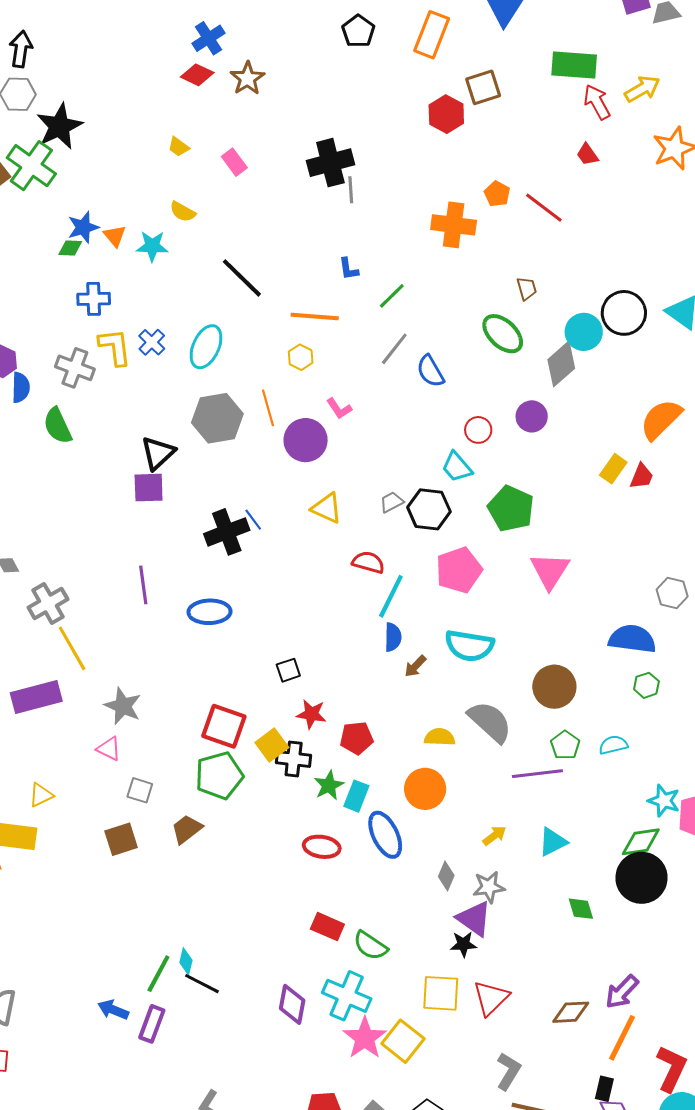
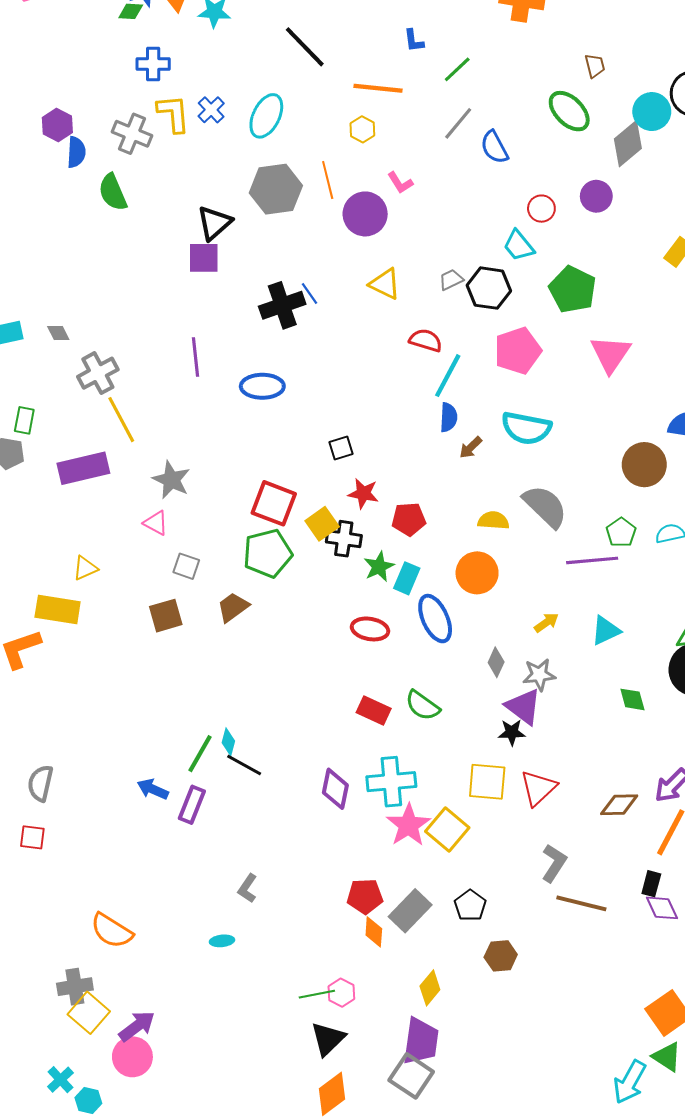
brown circle: (554, 687) -> (644, 465), moved
green semicircle: (370, 946) -> (422, 705), moved
cyan cross: (347, 996) -> (391, 782), turned -30

